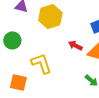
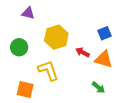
yellow hexagon: (50, 16) -> (56, 37), moved

